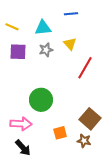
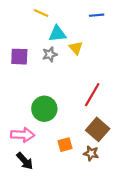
blue line: (71, 14) -> (97, 15), moved
yellow line: (12, 27) -> (41, 13), moved
cyan triangle: (43, 28) -> (57, 34), moved
red line: (85, 68) -> (92, 95), moved

